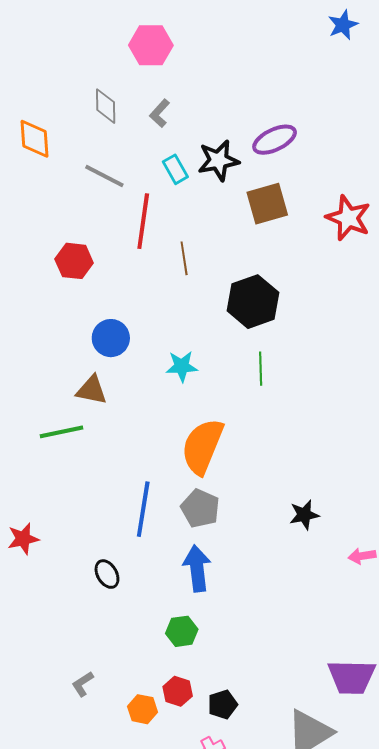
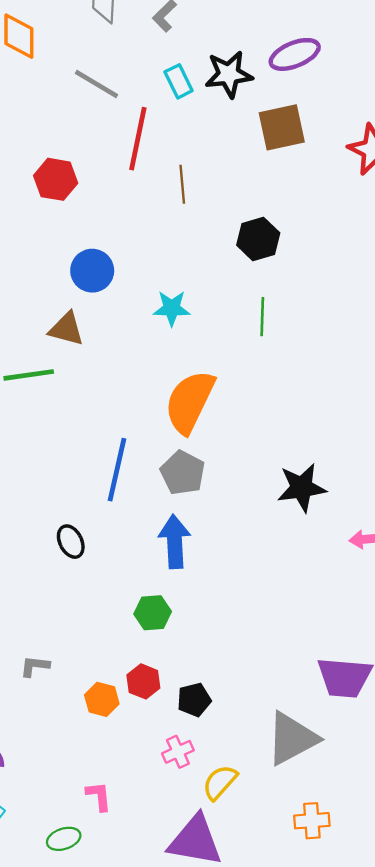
black hexagon: (253, 302) -> (258, 239), size x0.7
black star: (304, 515) -> (302, 488), size x1.4
gray L-shape: (83, 684) -> (35, 666), turned 36

